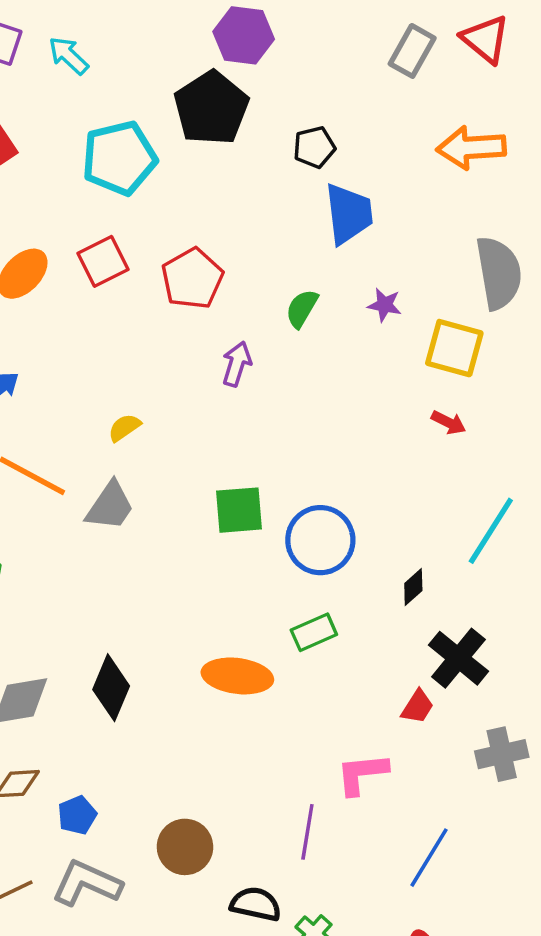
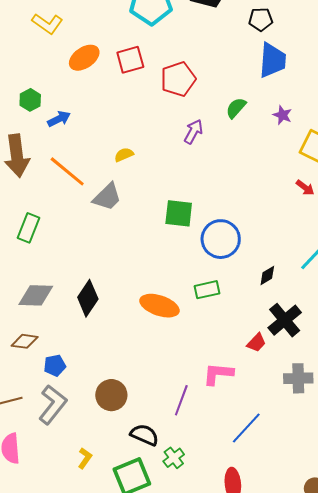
gray L-shape: (87, 883) -> (53, 405), turned 93

